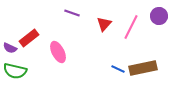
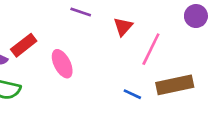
pink line: (131, 27) -> (151, 49), moved
blue line: (118, 69) -> (132, 94), moved

